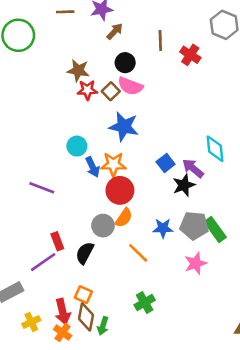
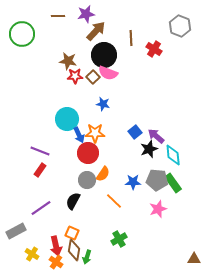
brown arrow: (115, 31) -> (96, 31), size x1.5
black circle: (125, 63) -> (104, 55), size x1.6
blue star: (124, 127) -> (103, 104), size x0.6
cyan circle: (77, 146) -> (67, 119), size x1.5
cyan diamond: (215, 149) -> (173, 155), moved
red circle: (120, 190) -> (88, 153), moved
red rectangle: (57, 241) -> (40, 170), moved, turned 56
yellow cross: (31, 322) -> (32, 254), turned -32

